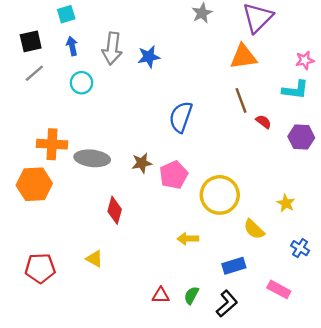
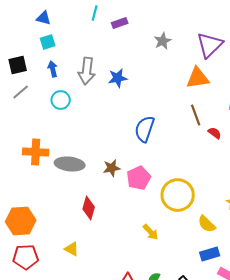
orange hexagon: (34, 184) -> (21, 221), moved
yellow arrow: (188, 239) -> (151, 232), turned -132
blue rectangle: (234, 266) -> (210, 254), moved

